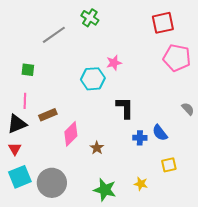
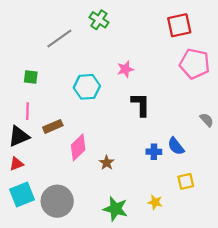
cyan hexagon: (93, 79) -> (87, 87), moved
black L-shape: (125, 108) -> (141, 104), moved
red triangle: (15, 149) -> (16, 164), turned 40

